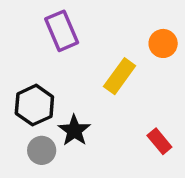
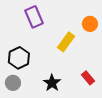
black star: (74, 130) -> (52, 83), moved
gray circle: (42, 150) -> (13, 83), moved

